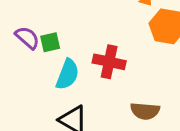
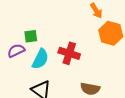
purple semicircle: (27, 38) -> (16, 51), moved, turned -72

